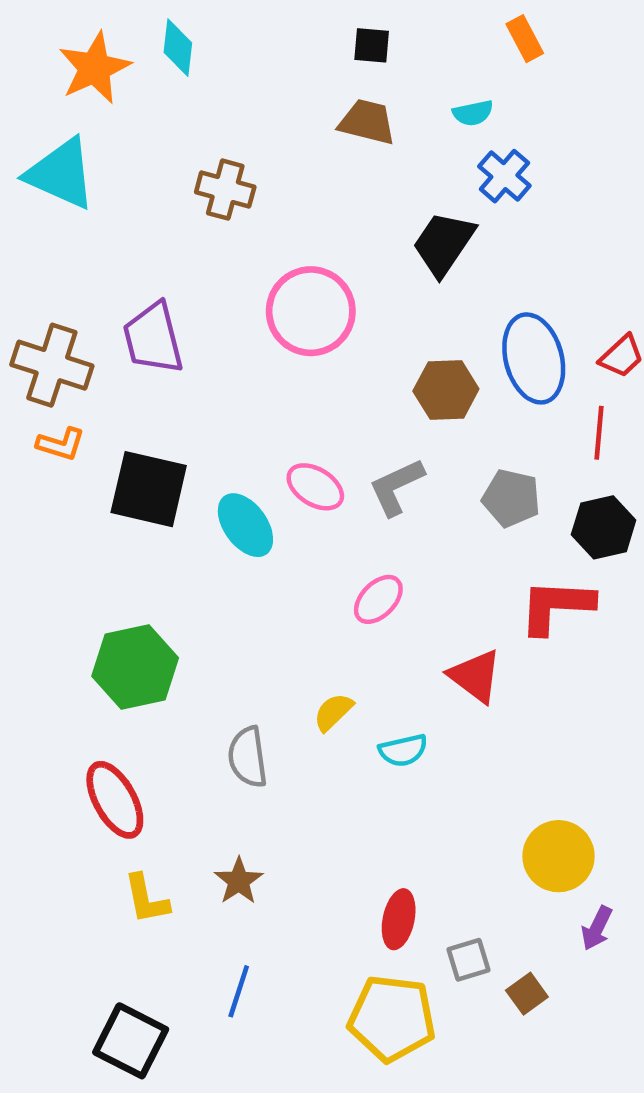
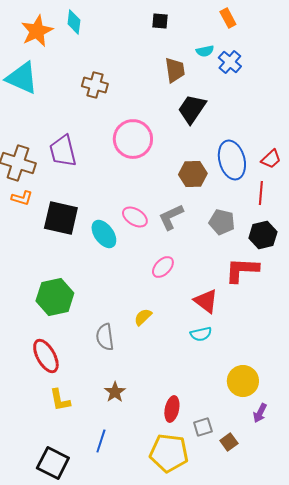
brown trapezoid: (367, 122) -> (175, 70), moved, turned 68
blue cross: (504, 176) -> (230, 62), moved
cyan semicircle: (403, 750) -> (201, 334), moved
brown star: (239, 881) -> (115, 392), moved

